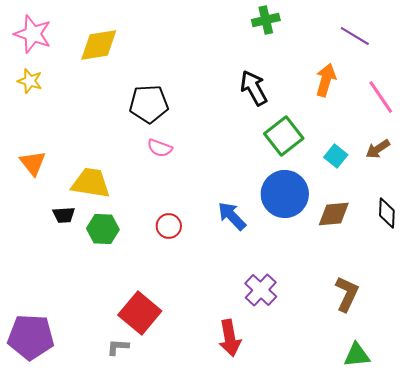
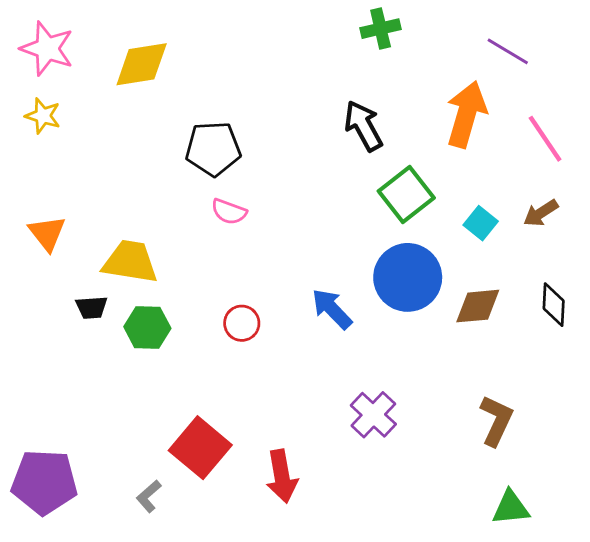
orange arrow: (326, 80) -> (466, 114), size x1.4
red arrow: (230, 338) -> (282, 476), moved
gray L-shape: (118, 347) -> (149, 496), moved, turned -45

